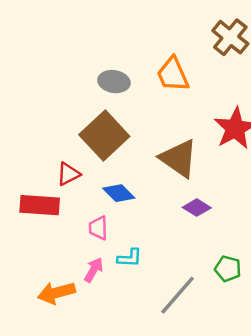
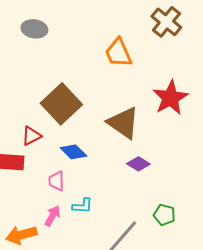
gray ellipse: (114, 82) -> (34, 29), moved

